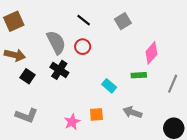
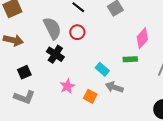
black square: (28, 76) -> (24, 72), moved, turned 32
gray arrow: (132, 112) -> (114, 87), moved
orange square: (96, 114) -> (90, 96), turned 32
pink star: (72, 122) -> (67, 86), moved

